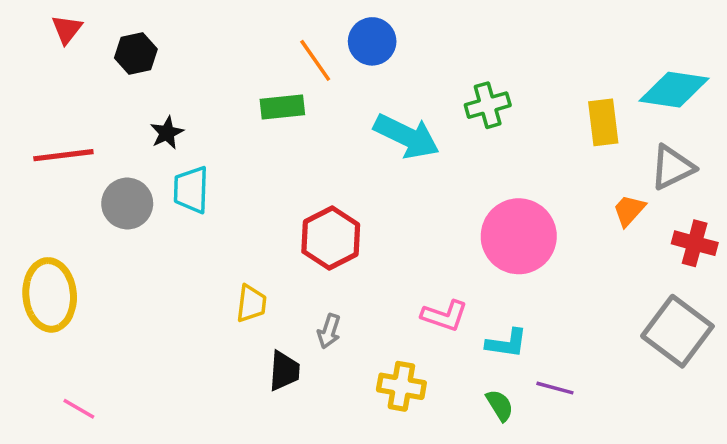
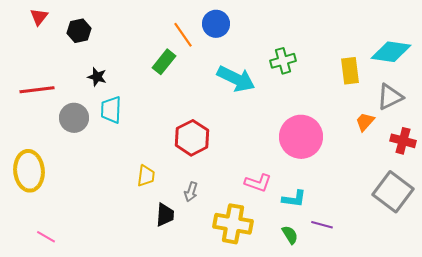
green rectangle: (282, 107) -> (164, 62), turned -45
black star: (167, 133) -> (97, 77), turned -30
yellow cross: (401, 386) -> (233, 224), size x1.4

